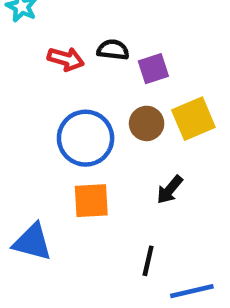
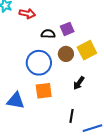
black semicircle: (113, 50) -> (48, 34), moved
red arrow: (66, 59) -> (27, 14), moved
blue triangle: (32, 242) -> (16, 101), moved

